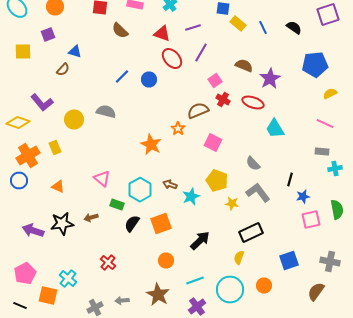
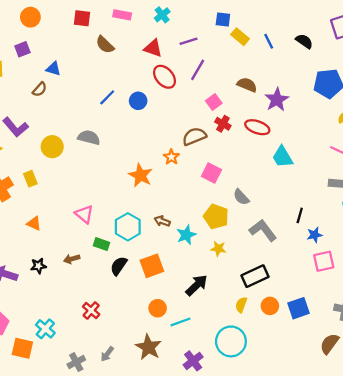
gray semicircle: (253, 164) -> (241, 197), moved
yellow star: (232, 204) -> (218, 249), moved
black star: (62, 224) -> (38, 266), size x0.6
cyan line: (195, 280) -> (181, 322), moved
orange circle: (264, 286) -> (270, 306), moved
gray arrow: (122, 300) -> (107, 354), turned -48

